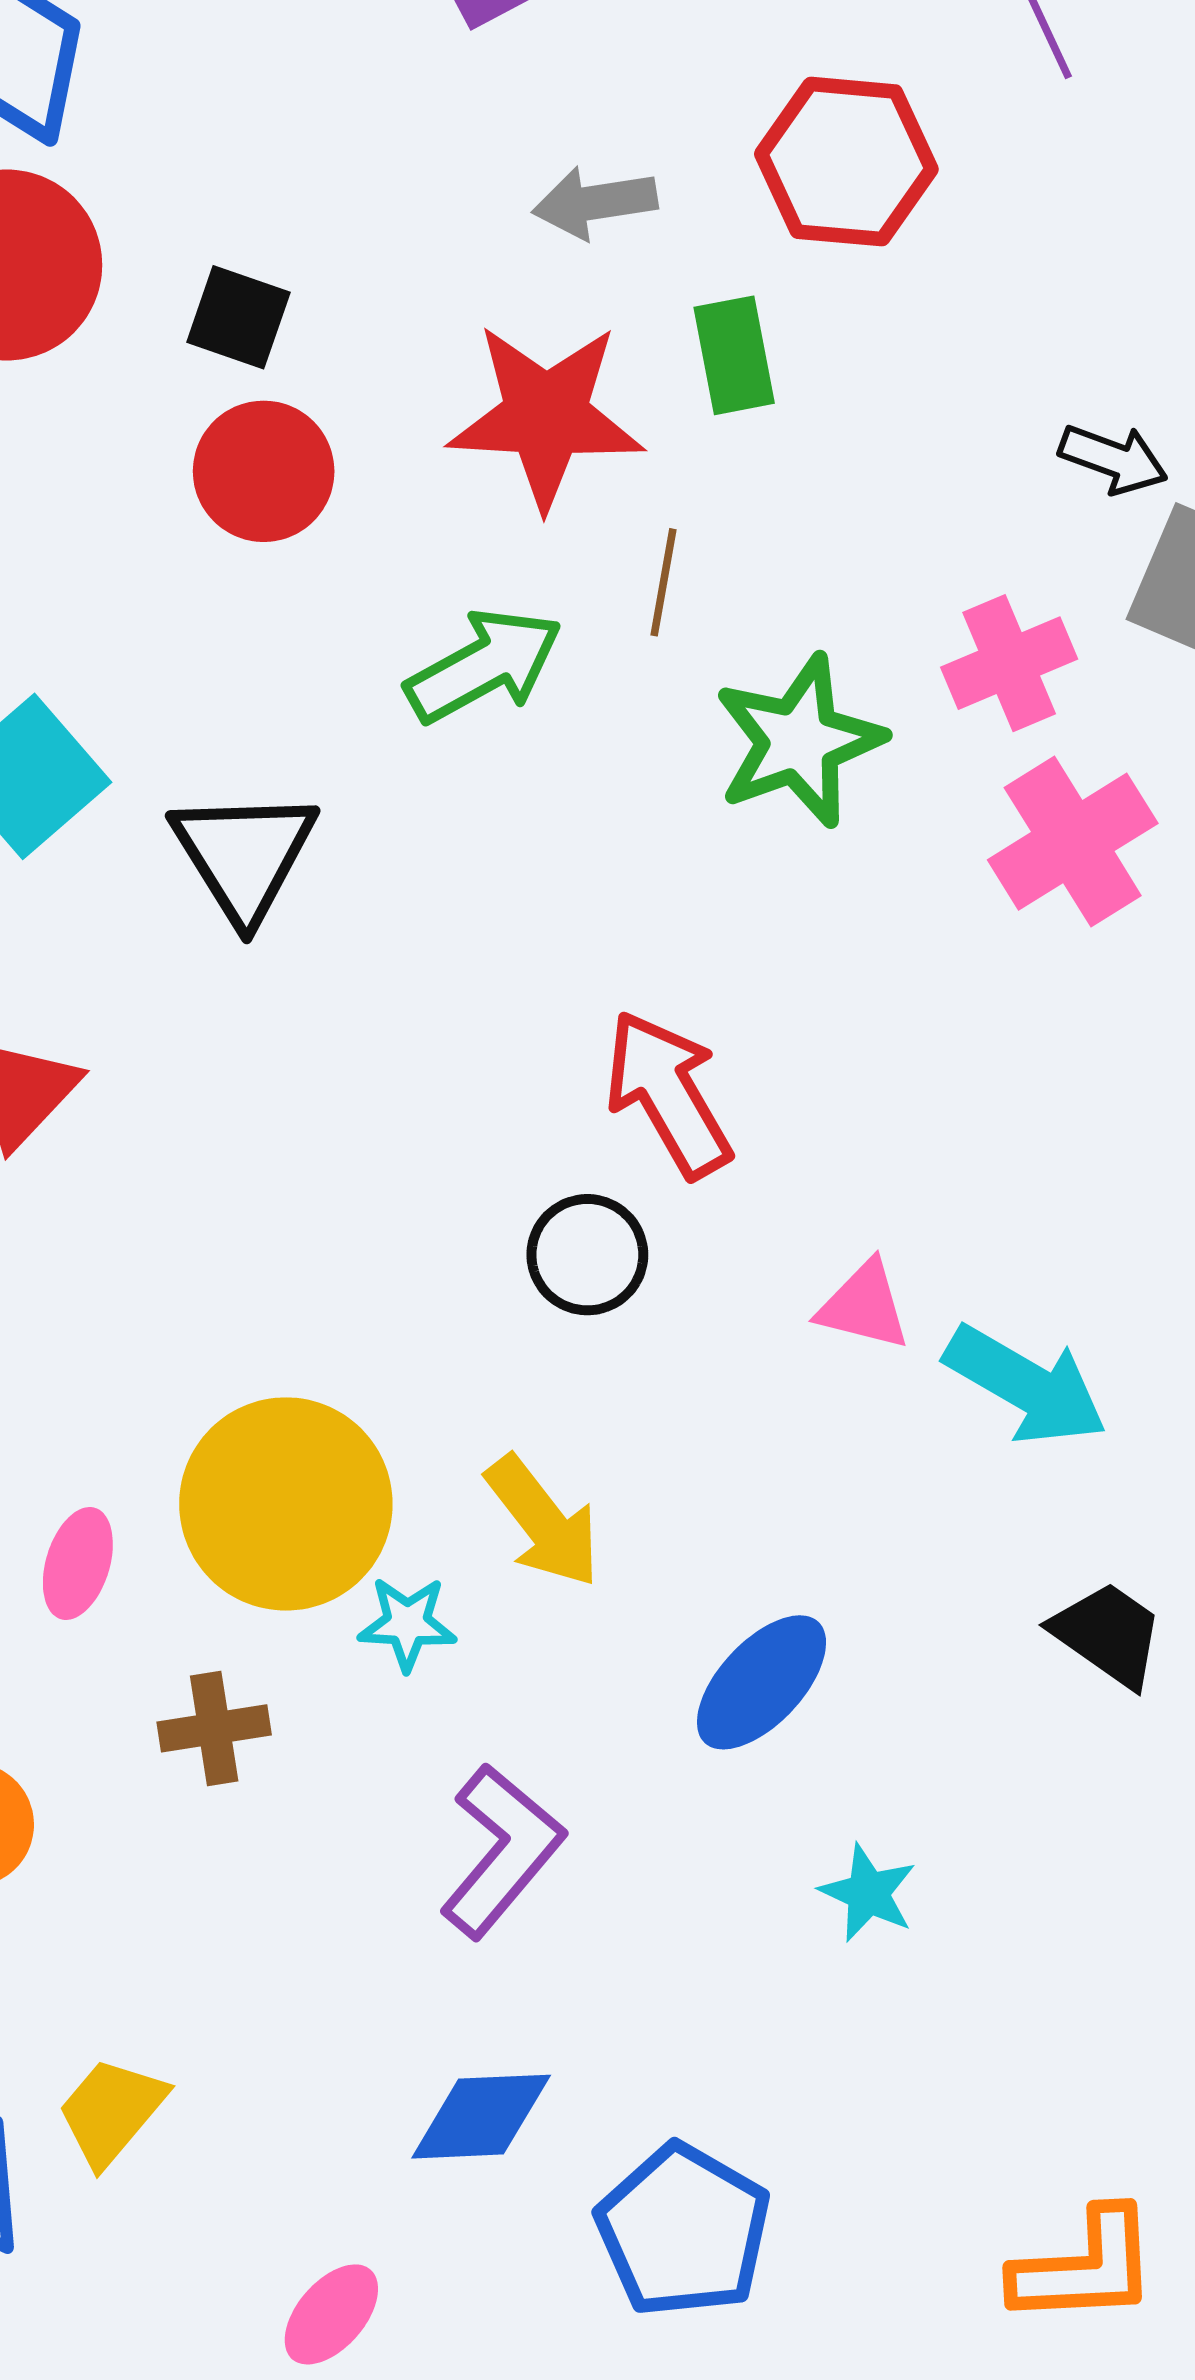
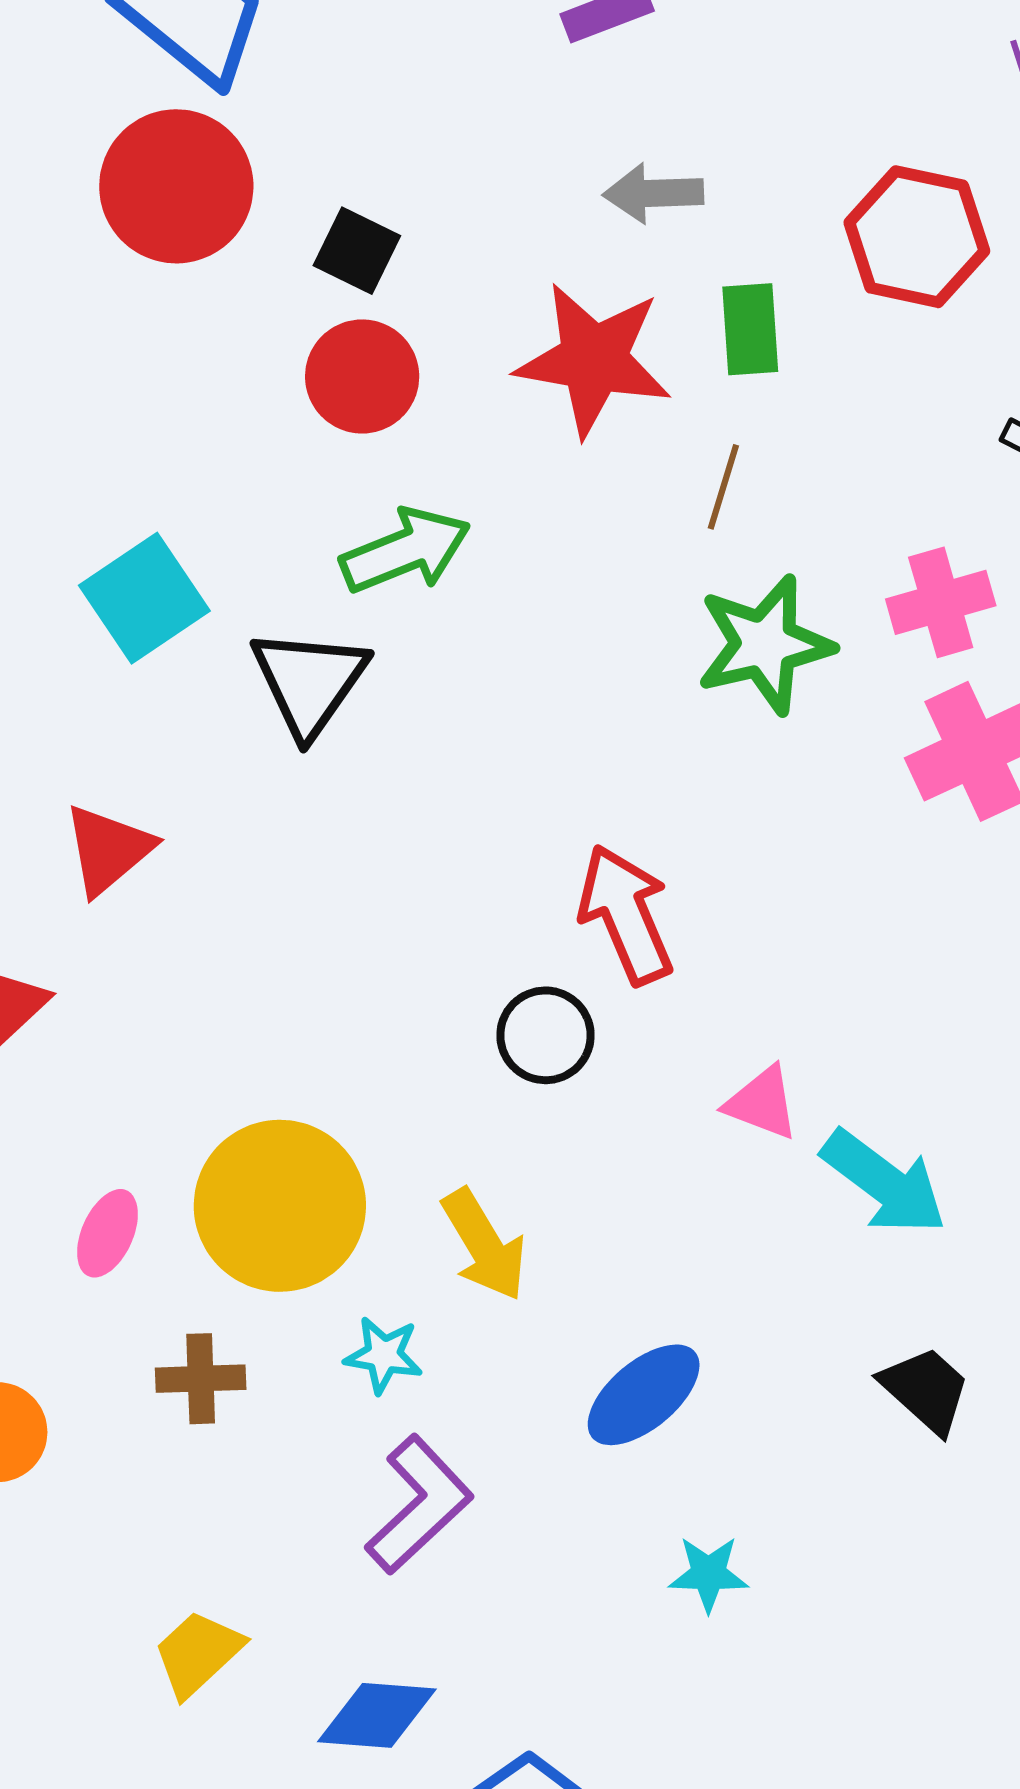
red hexagon: (846, 162) -> (917, 237), moved
brown line: (663, 582) -> (723, 487), moved
green arrow: (484, 666) -> (406, 551), moved
cyan star: (407, 1623) -> (384, 1355), moved
cyan star: (868, 1893) -> (708, 1574), turned -30
yellow trapezoid: (111, 2111) -> (198, 1653), moved

